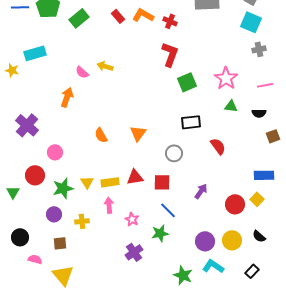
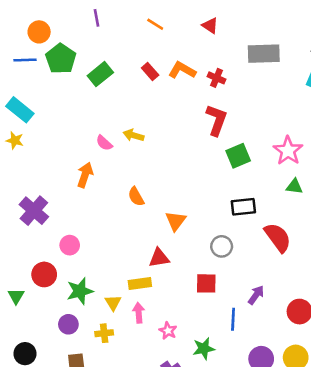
cyan rectangle: (35, 53) -> (20, 110), moved, turned 55
orange semicircle: (101, 135) -> (136, 197), moved
red semicircle: (218, 146) -> (278, 237), size x1.4
red triangle: (135, 177) -> (159, 258), moved
yellow triangle: (87, 182) -> (113, 303), moved
blue line: (168, 210) -> (233, 319), moved, turned 48

